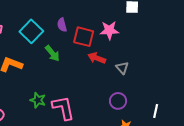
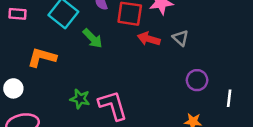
gray triangle: (122, 68) -> (181, 38), moved
purple circle: (118, 101) -> (197, 80), moved

